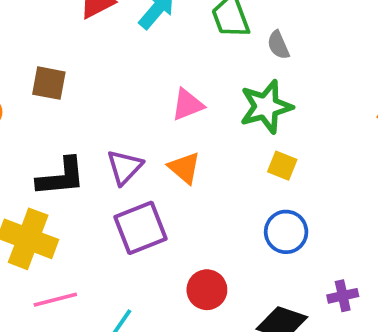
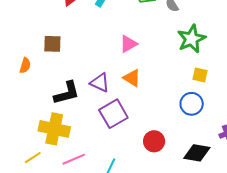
green star: (266, 107) -> (191, 39), moved
yellow square: (282, 166) -> (200, 75), moved
purple triangle: (125, 167) -> (100, 83), turned -40

